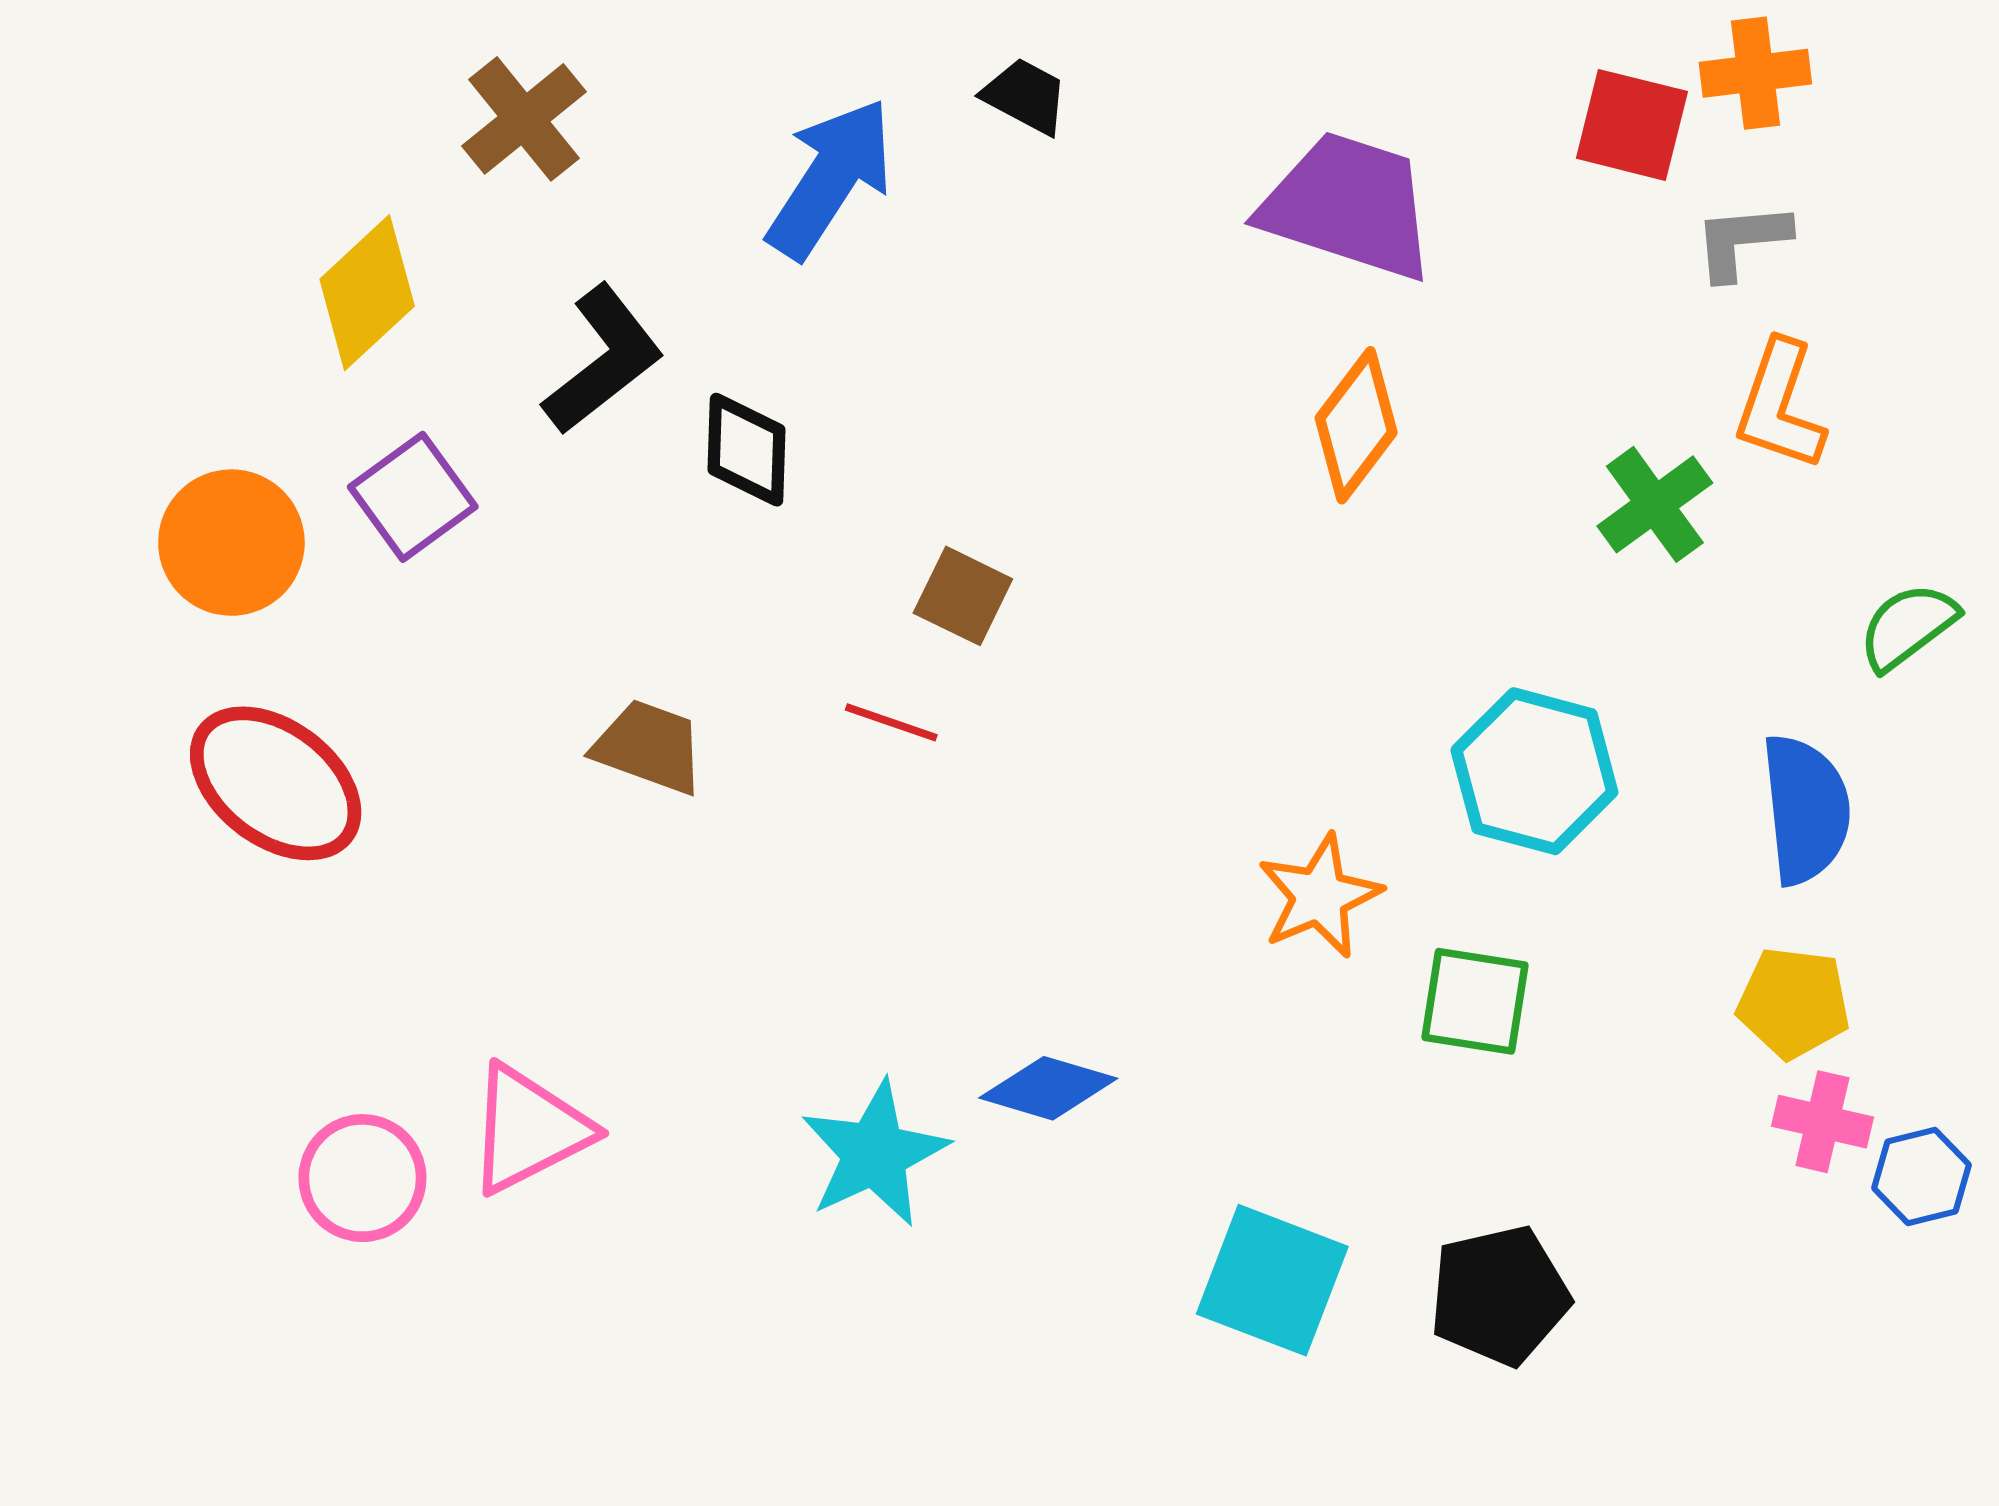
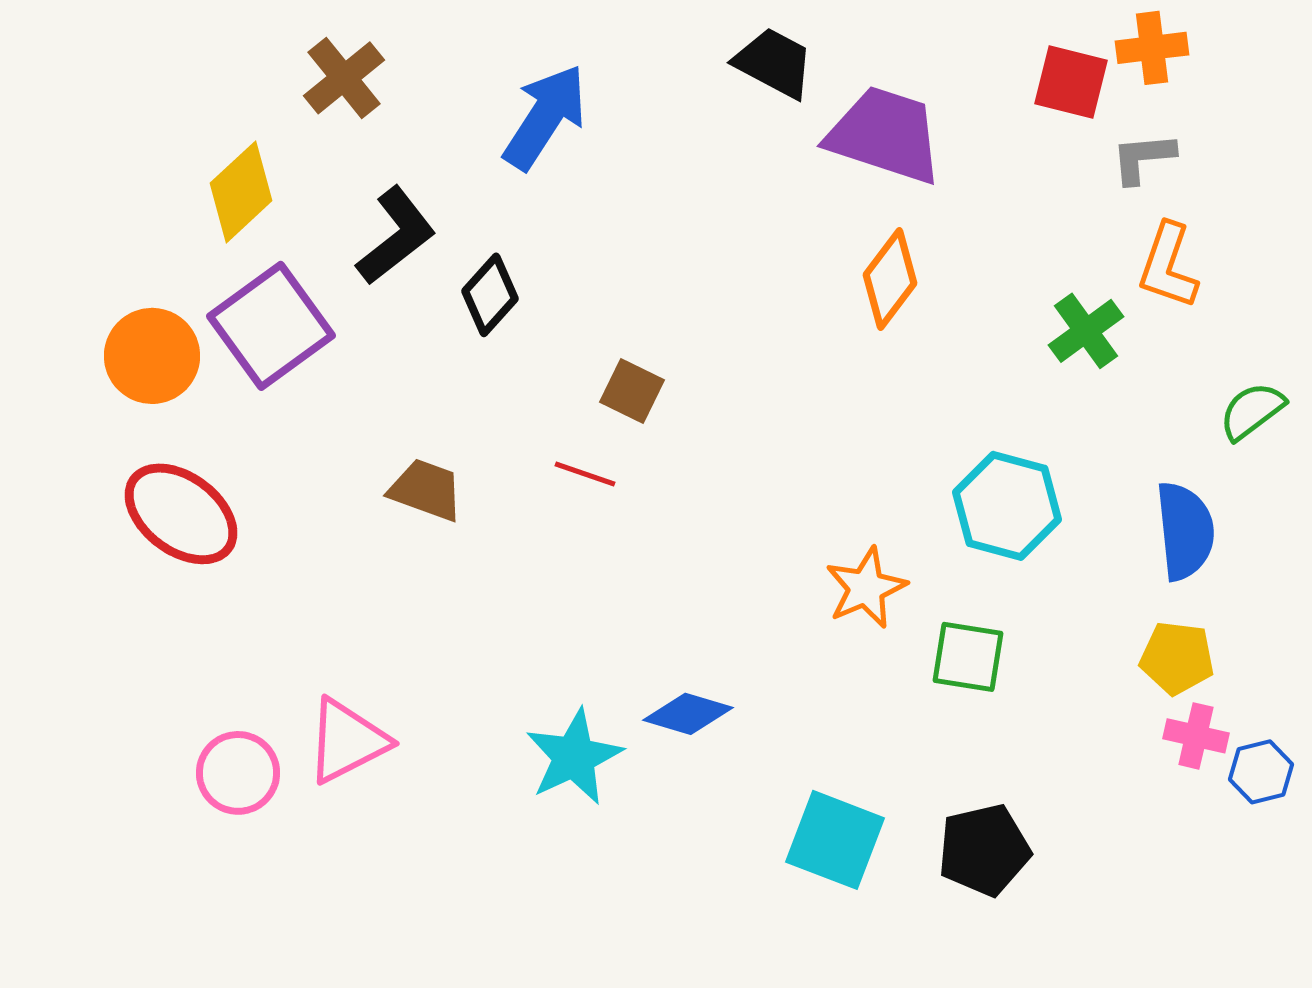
black trapezoid: (1025, 96) -> (774, 63), moved, size x1.4
black diamond: (747, 450) -> (490, 295), turned 40
purple square: (413, 497) -> (271, 326), size x1.5

